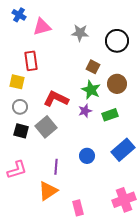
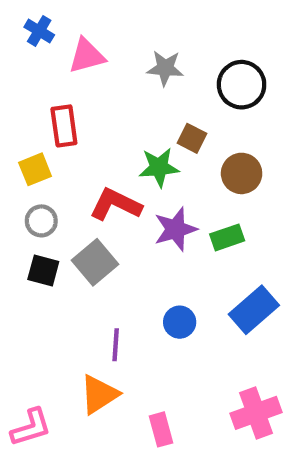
yellow square: (17, 82) -> (35, 169), turned -35
green star: (91, 90) -> (159, 167), moved, turned -30
purple star: (85, 111) -> (175, 229), size x1.5
pink L-shape: (17, 170) -> (31, 427), moved

